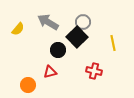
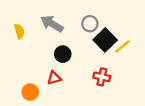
yellow semicircle: (18, 29) -> (19, 31), turned -56
black square: (77, 37) -> (105, 40), moved
yellow line: (113, 43) -> (122, 46), turned 63

